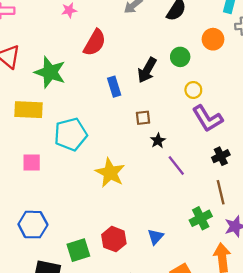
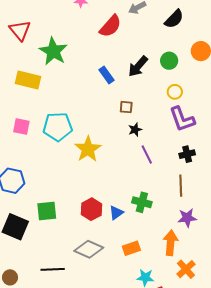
red semicircle: (95, 43) -> (110, 26), moved
blue rectangle: (114, 87) -> (106, 75), turned -30
cyan pentagon: (71, 134) -> (58, 127), moved
green cross: (201, 218) -> (142, 202), moved, turned 30
red hexagon: (114, 239) -> (91, 209), moved

